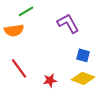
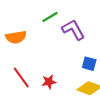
green line: (26, 11) -> (50, 17), moved
red star: (50, 80) -> (49, 82), moved

